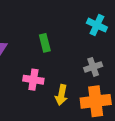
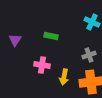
green rectangle: (45, 43) -> (51, 36), turned -64

